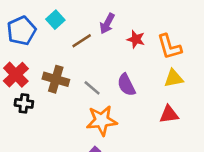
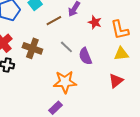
gray line: (92, 88) -> (66, 47), moved
red triangle: (169, 114) -> (116, 81), turned -35

